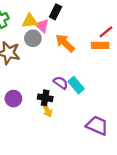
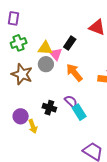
purple semicircle: (61, 83) -> (71, 101), moved
black cross: (45, 98) -> (49, 108), moved
yellow arrow: (47, 110) -> (33, 126), moved

